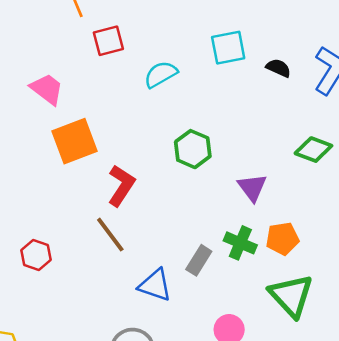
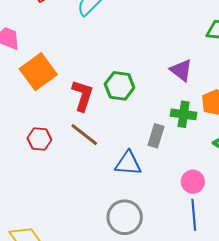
green hexagon: (193, 149) -> (120, 86), moved
red hexagon: (36, 255) -> (39, 139), moved

